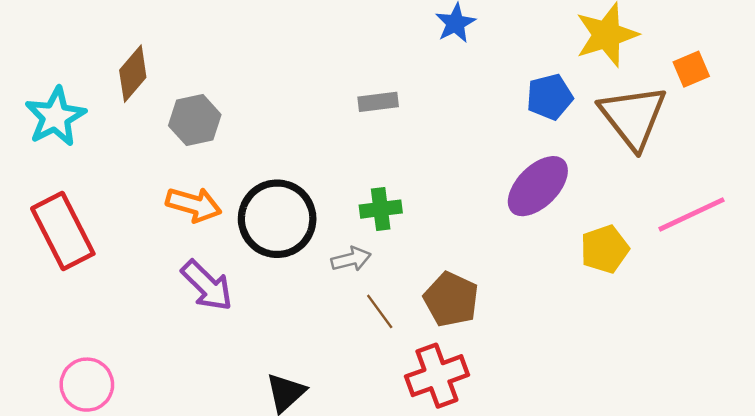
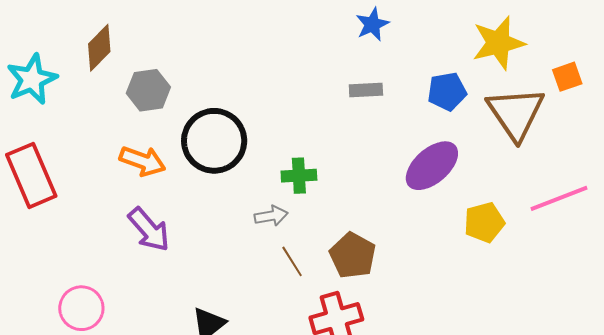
gray rectangle: (378, 102) -> (366, 90), moved
black circle: (277, 219) -> (214, 141), moved
pink circle: (87, 385) -> (81, 308), moved

